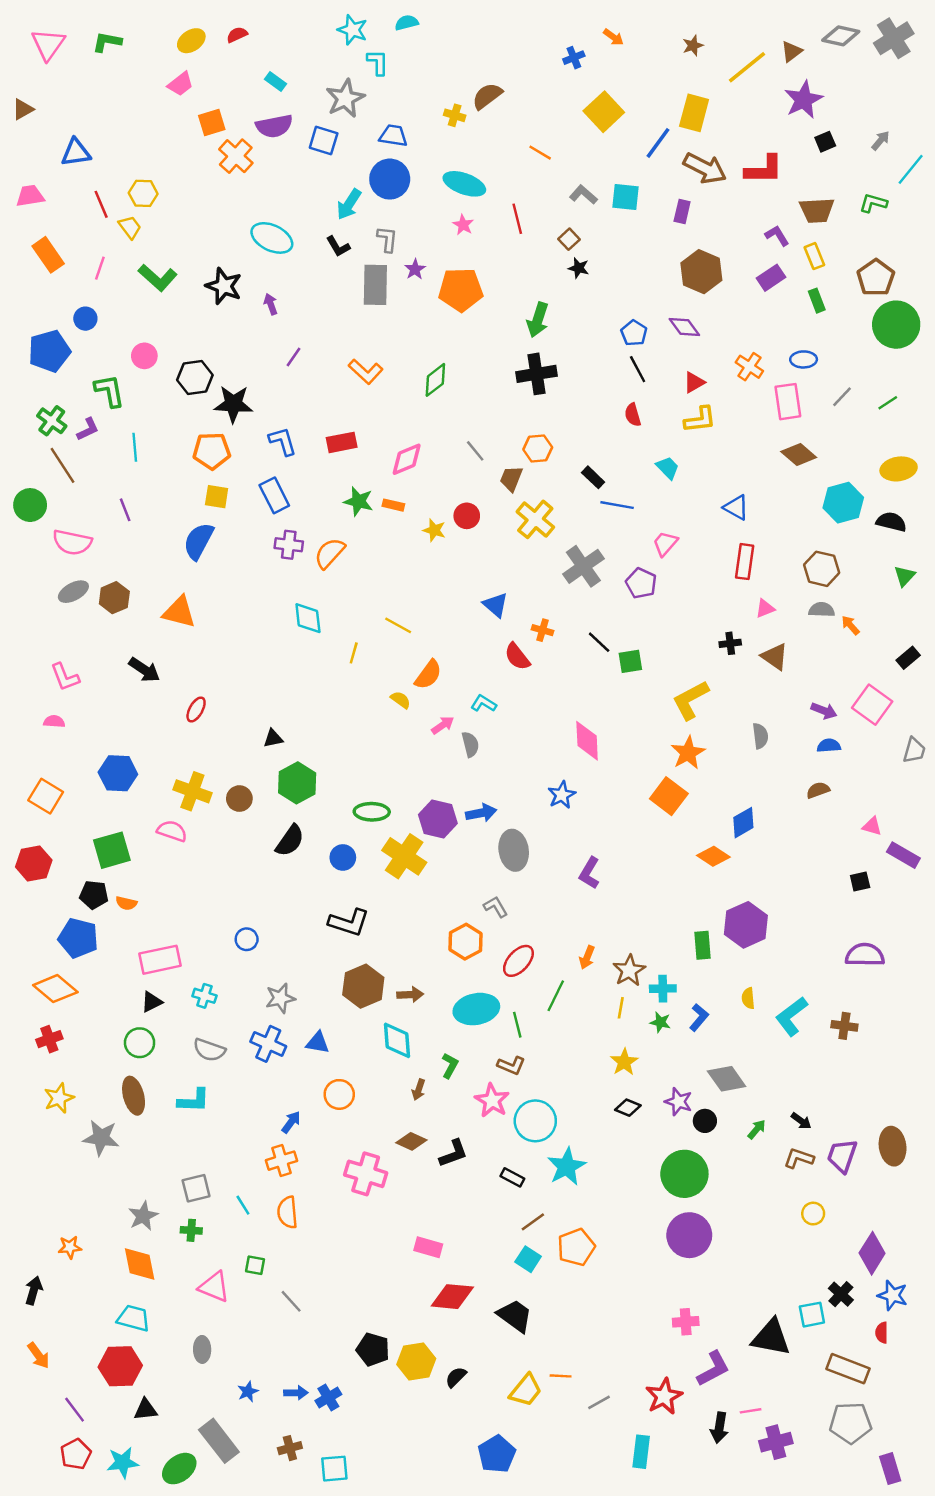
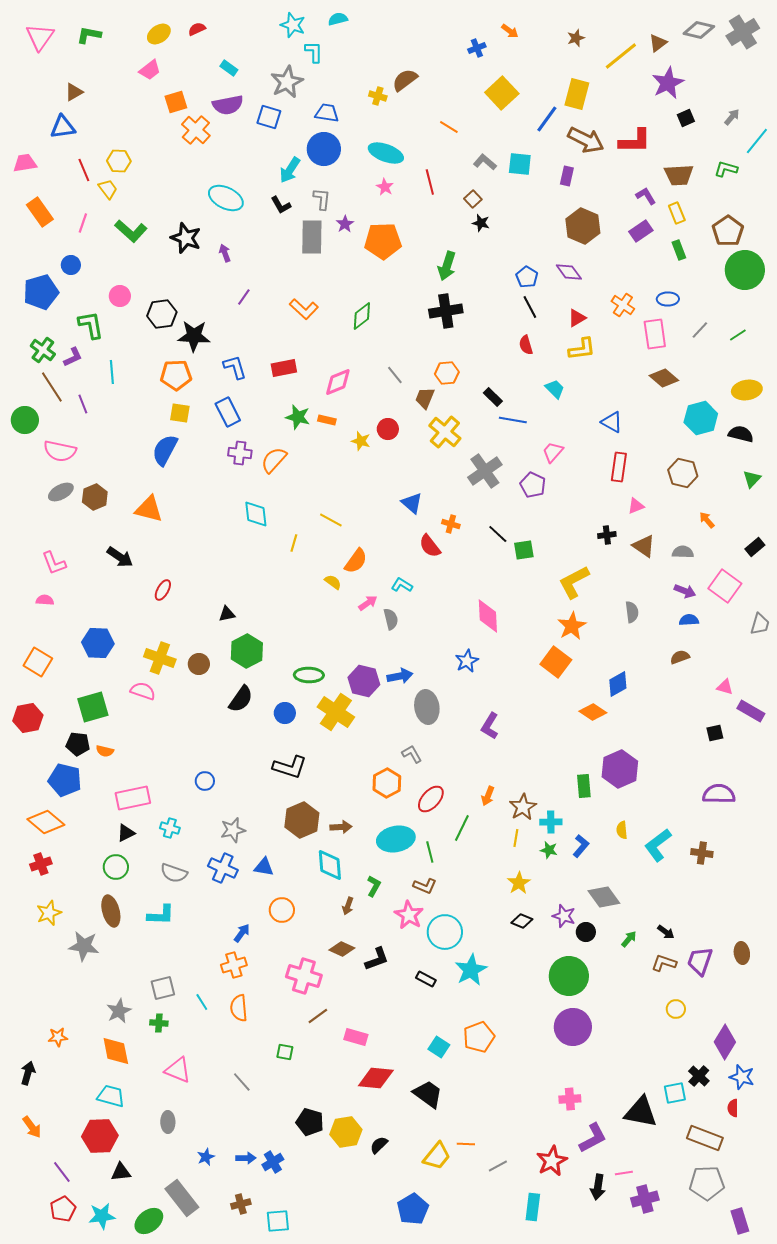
brown triangle: (23, 109) -> (74, 92), moved
purple line: (125, 510) -> (83, 404), moved
gray semicircle: (822, 610) -> (683, 552), moved
brown ellipse: (893, 1146) -> (742, 953), size x0.7
brown line: (533, 1222) -> (318, 1016), moved
green square: (255, 1265) -> (285, 1052), moved

